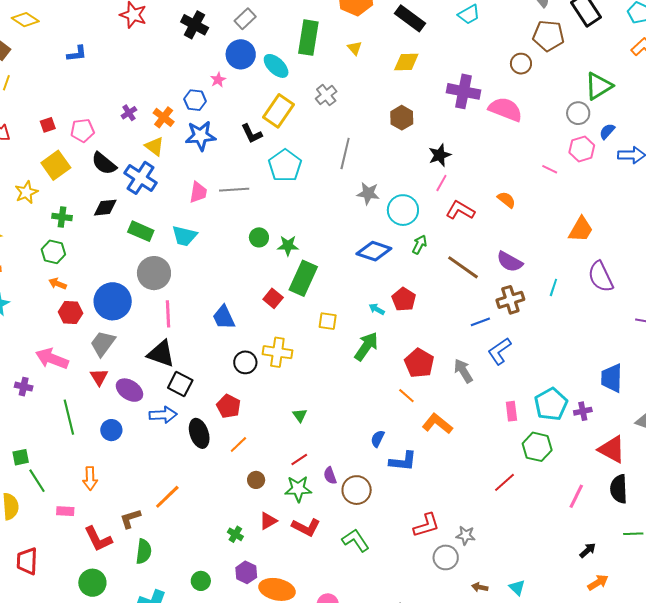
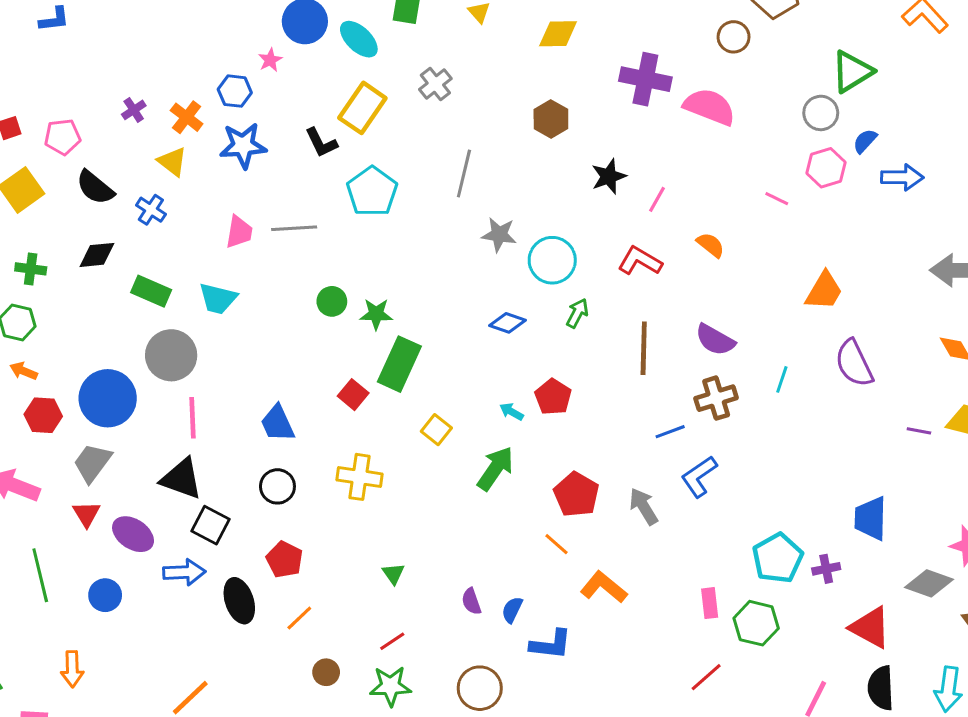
blue cross: (140, 178) -> (151, 210), size x0.6
pink line: (441, 183) -> (657, 199), moved
blue diamond: (374, 251) -> (508, 323), size x0.7
brown line: (463, 267) -> (644, 348), turned 56
yellow square: (328, 321) -> (436, 430), turned 30
black circle: (245, 362) -> (277, 486), moved
pink rectangle: (511, 411) -> (710, 603), moved
purple semicircle: (330, 476) -> (471, 601), moved

